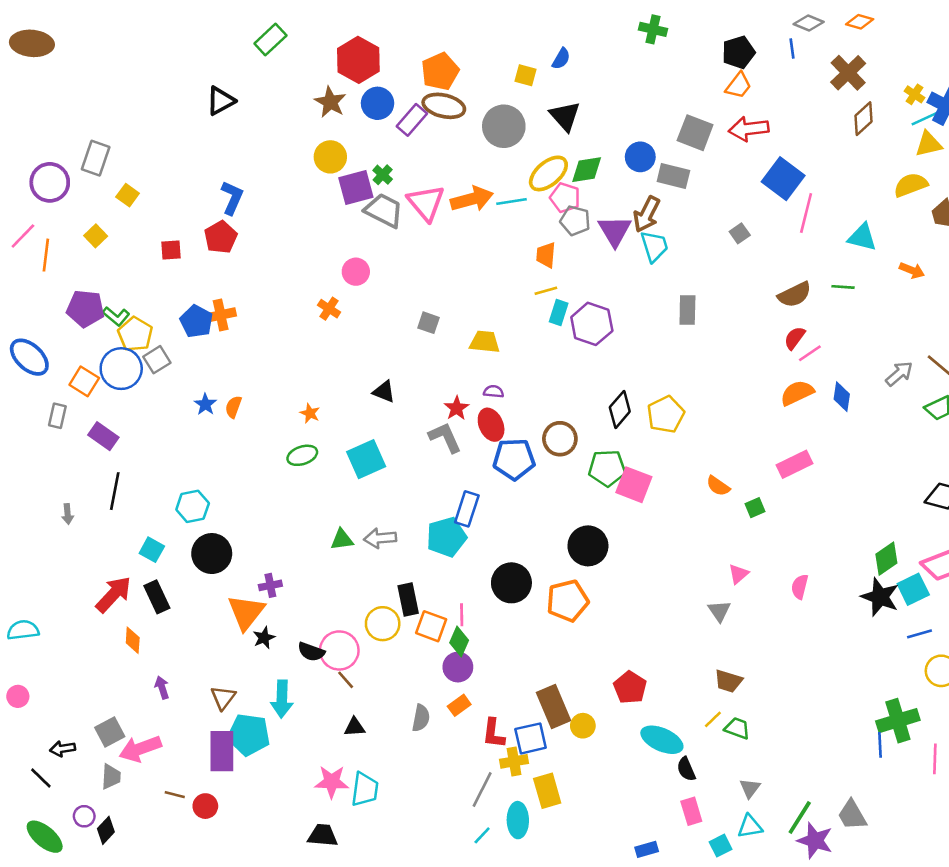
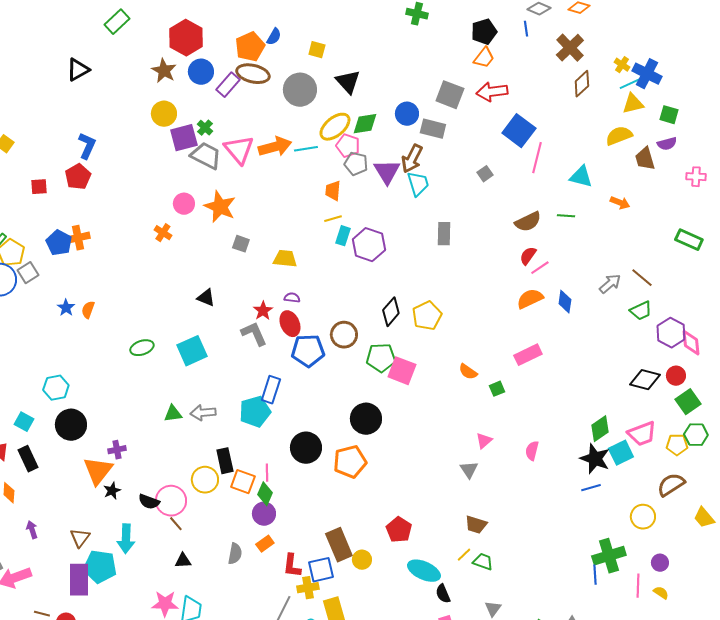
blue semicircle: (561, 59) -> (274, 37), moved
orange star: (310, 413) -> (220, 207), moved, size x2.0
blue line: (920, 634) -> (591, 488), moved

